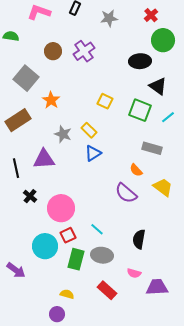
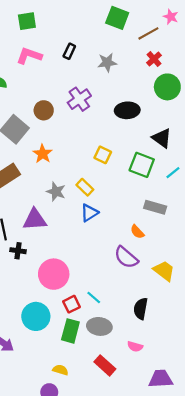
brown circle: (53, 51) -> (44, 110), moved
black ellipse: (140, 61) -> (127, 110), moved
yellow trapezoid: (163, 187) -> (164, 271), moved
black cross: (30, 196) -> (18, 251), moved, turned -32
red square: (68, 235) -> (72, 304), moved
purple trapezoid: (157, 287) -> (161, 379), moved

